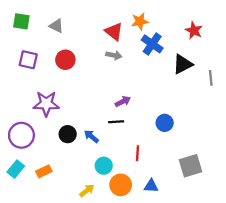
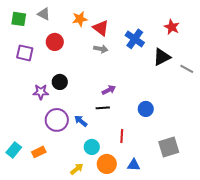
orange star: (140, 21) -> (80, 19), moved
gray triangle: (56, 26) -> (44, 14), moved
red circle: (65, 60) -> (55, 42), moved
gray line: (211, 78) -> (187, 69), turned -56
purple star: (46, 104) -> (41, 92), size x0.7
black circle: (68, 134) -> (60, 82), moved
purple circle: (21, 135) -> (57, 120), moved

